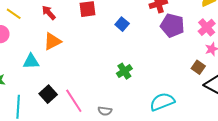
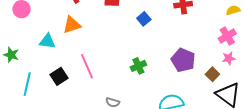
purple pentagon: (172, 25) -> (183, 60), moved
pink line: (74, 101) -> (87, 66), moved

